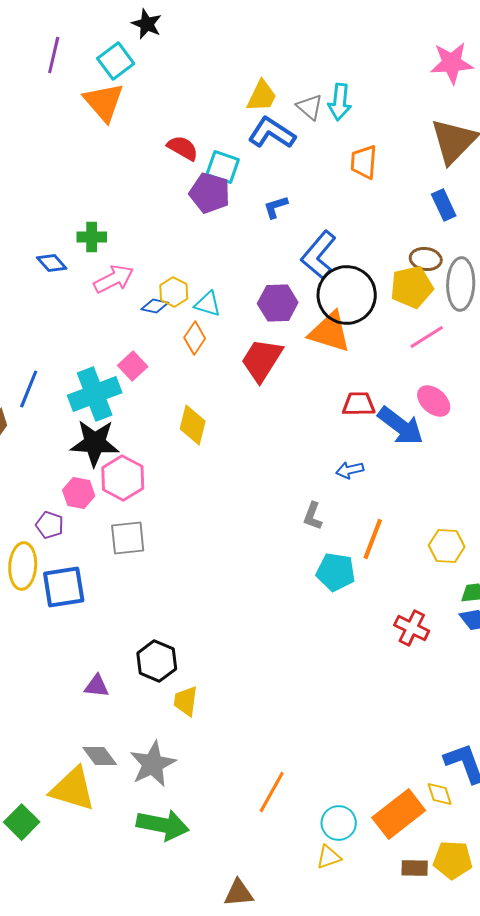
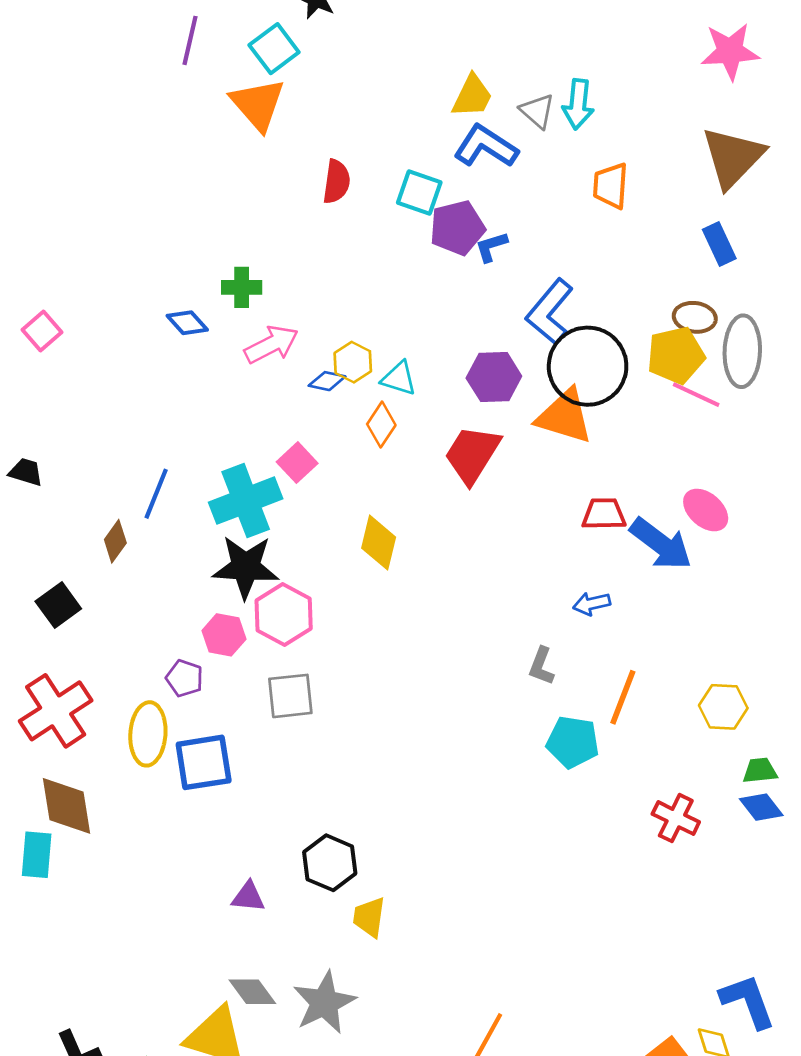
red semicircle: (183, 148) -> (337, 182), moved, turned 68
purple pentagon: (210, 193) -> (457, 228), moved, turned -30
pink line: (427, 337) -> (696, 395), moved, turned 57

